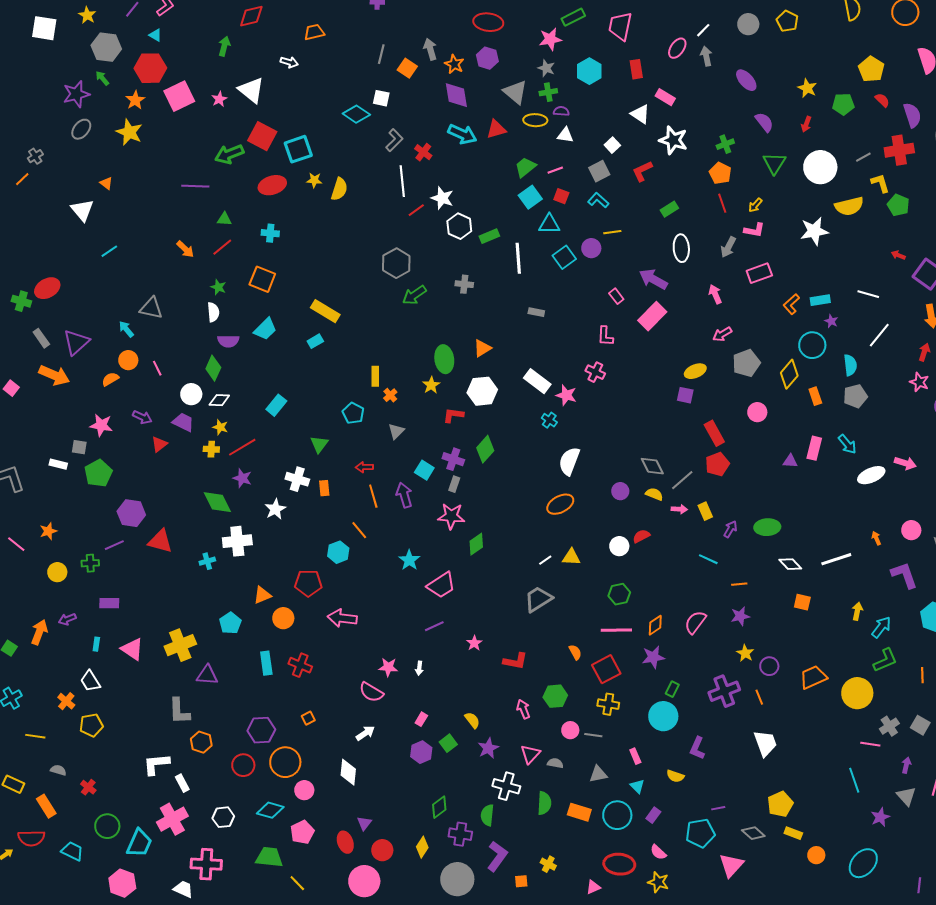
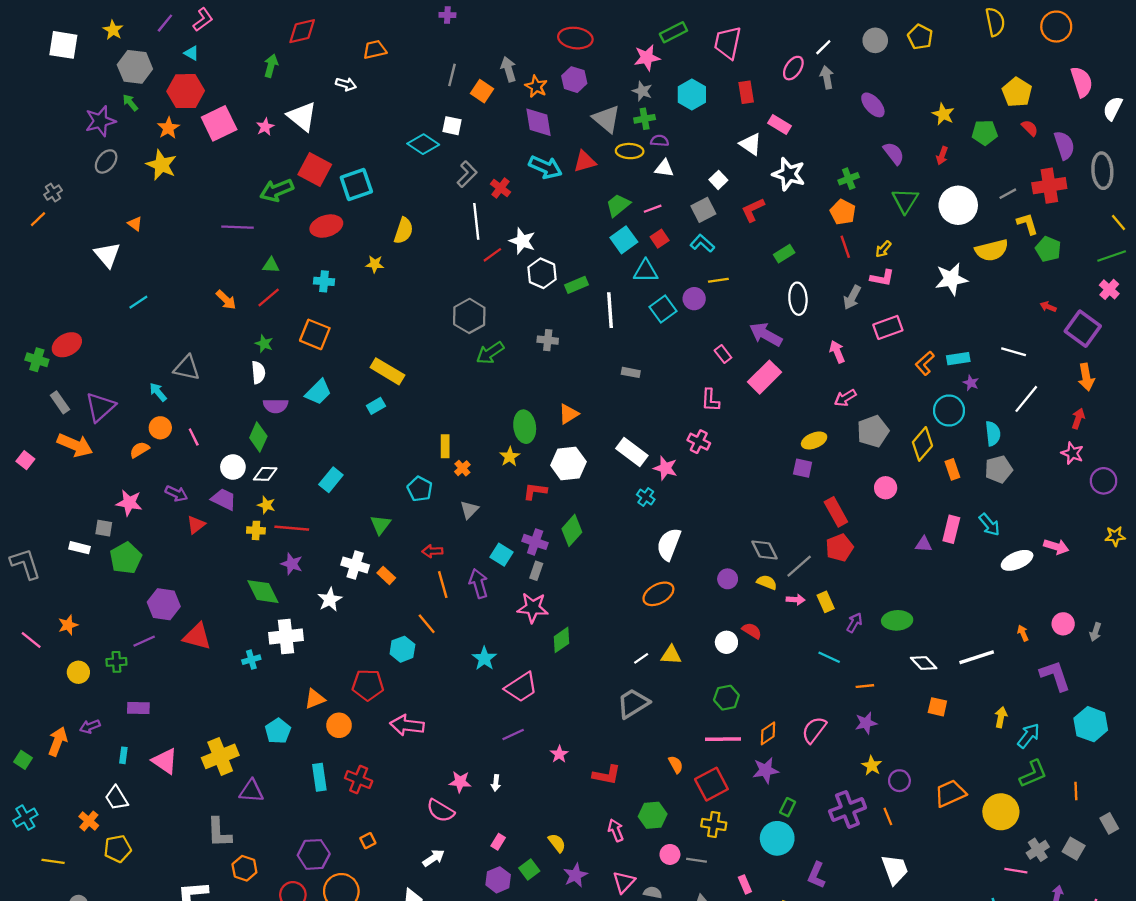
yellow star: (314, 180) -> (375, 264), moved
red square: (561, 196) -> (660, 239), turned 35
red line: (242, 447) -> (292, 528), turned 36
orange rectangle: (324, 488) -> (386, 575), turned -42
red semicircle: (641, 536) -> (752, 631), turned 60

